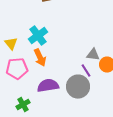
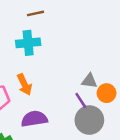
cyan cross: (38, 36) -> (28, 43), moved, turned 30
gray circle: (78, 87) -> (89, 120), moved

